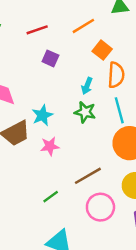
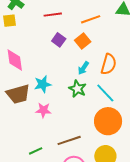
orange square: (102, 50) -> (83, 41), moved
cyan line: (119, 110) -> (105, 93), turned -40

